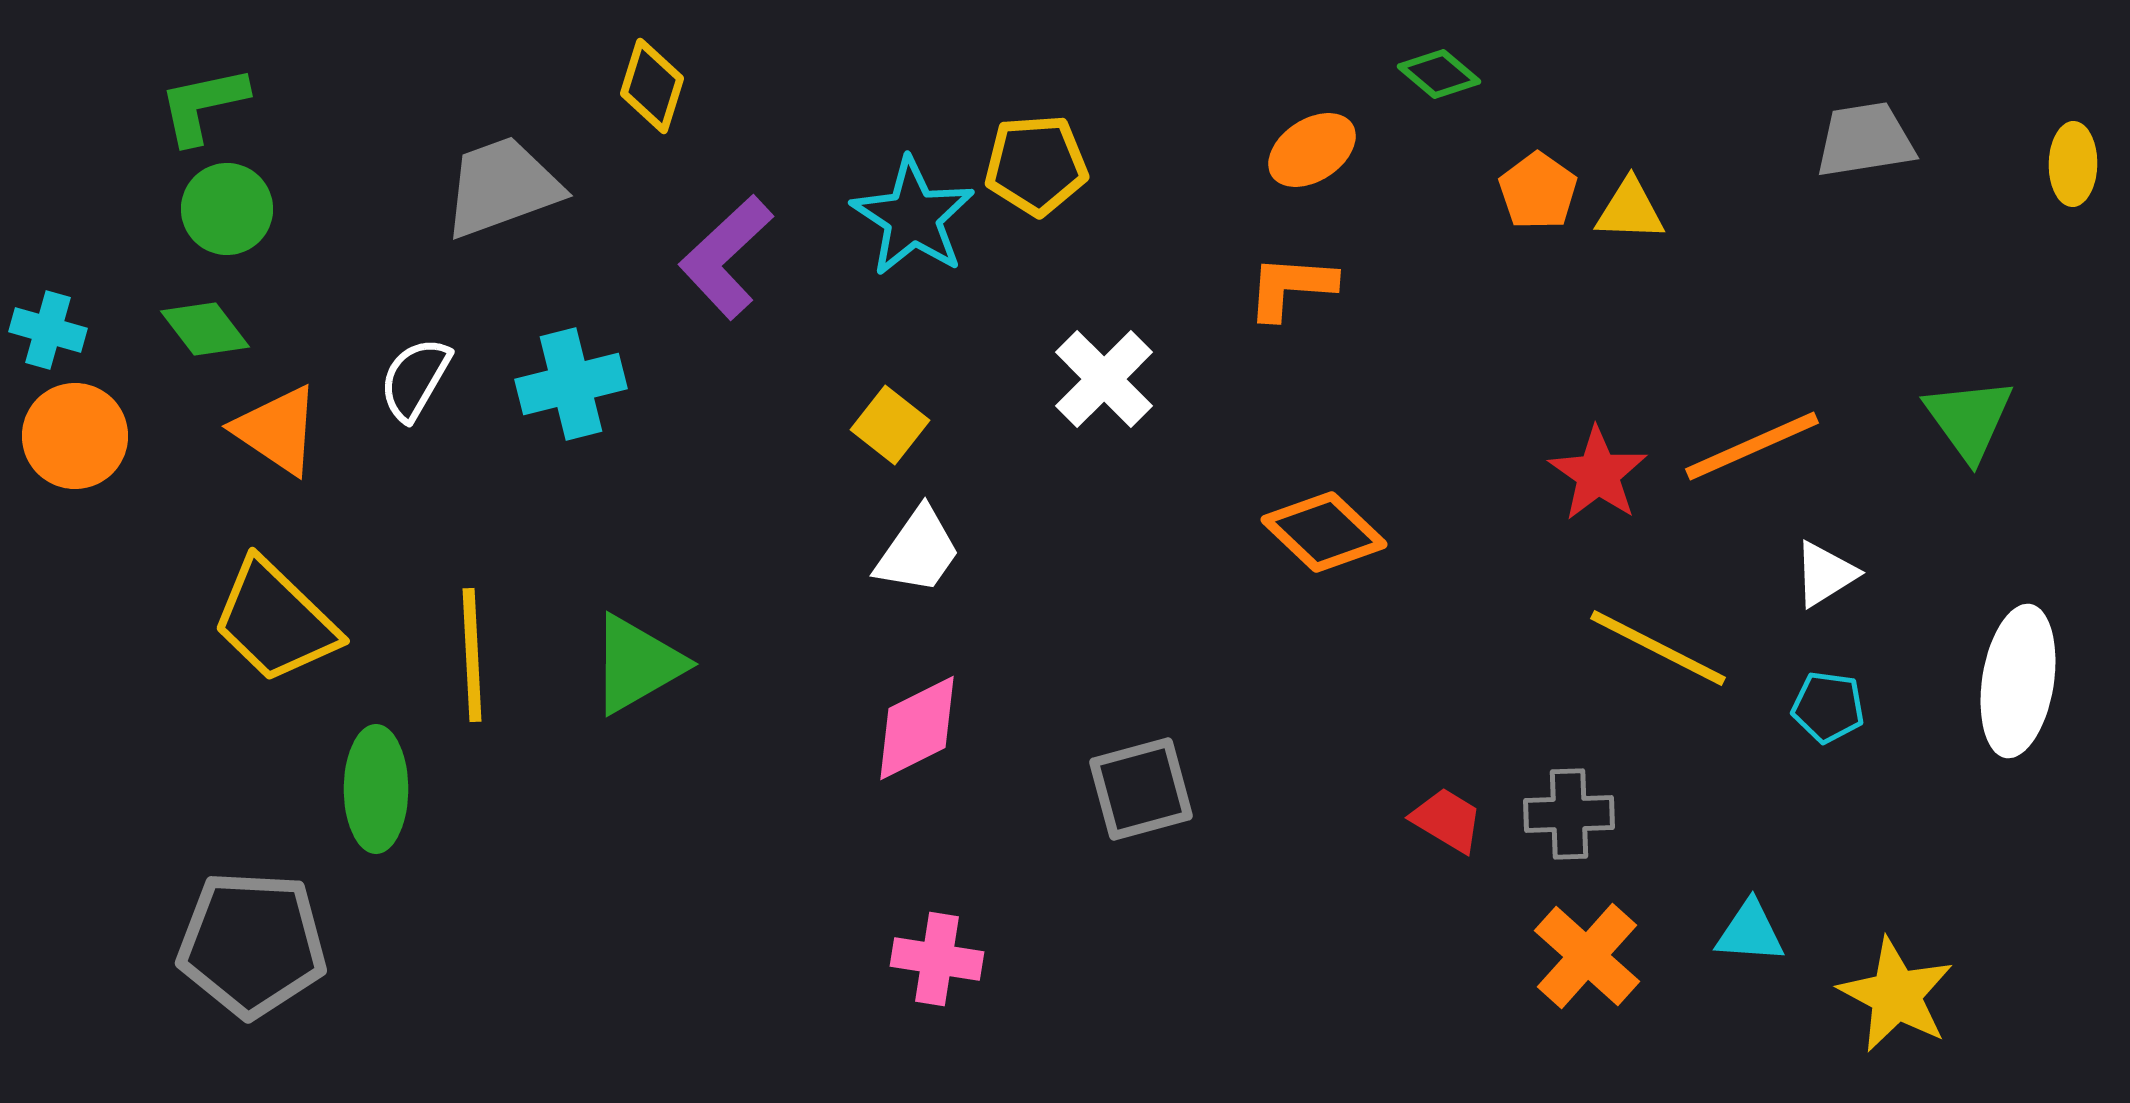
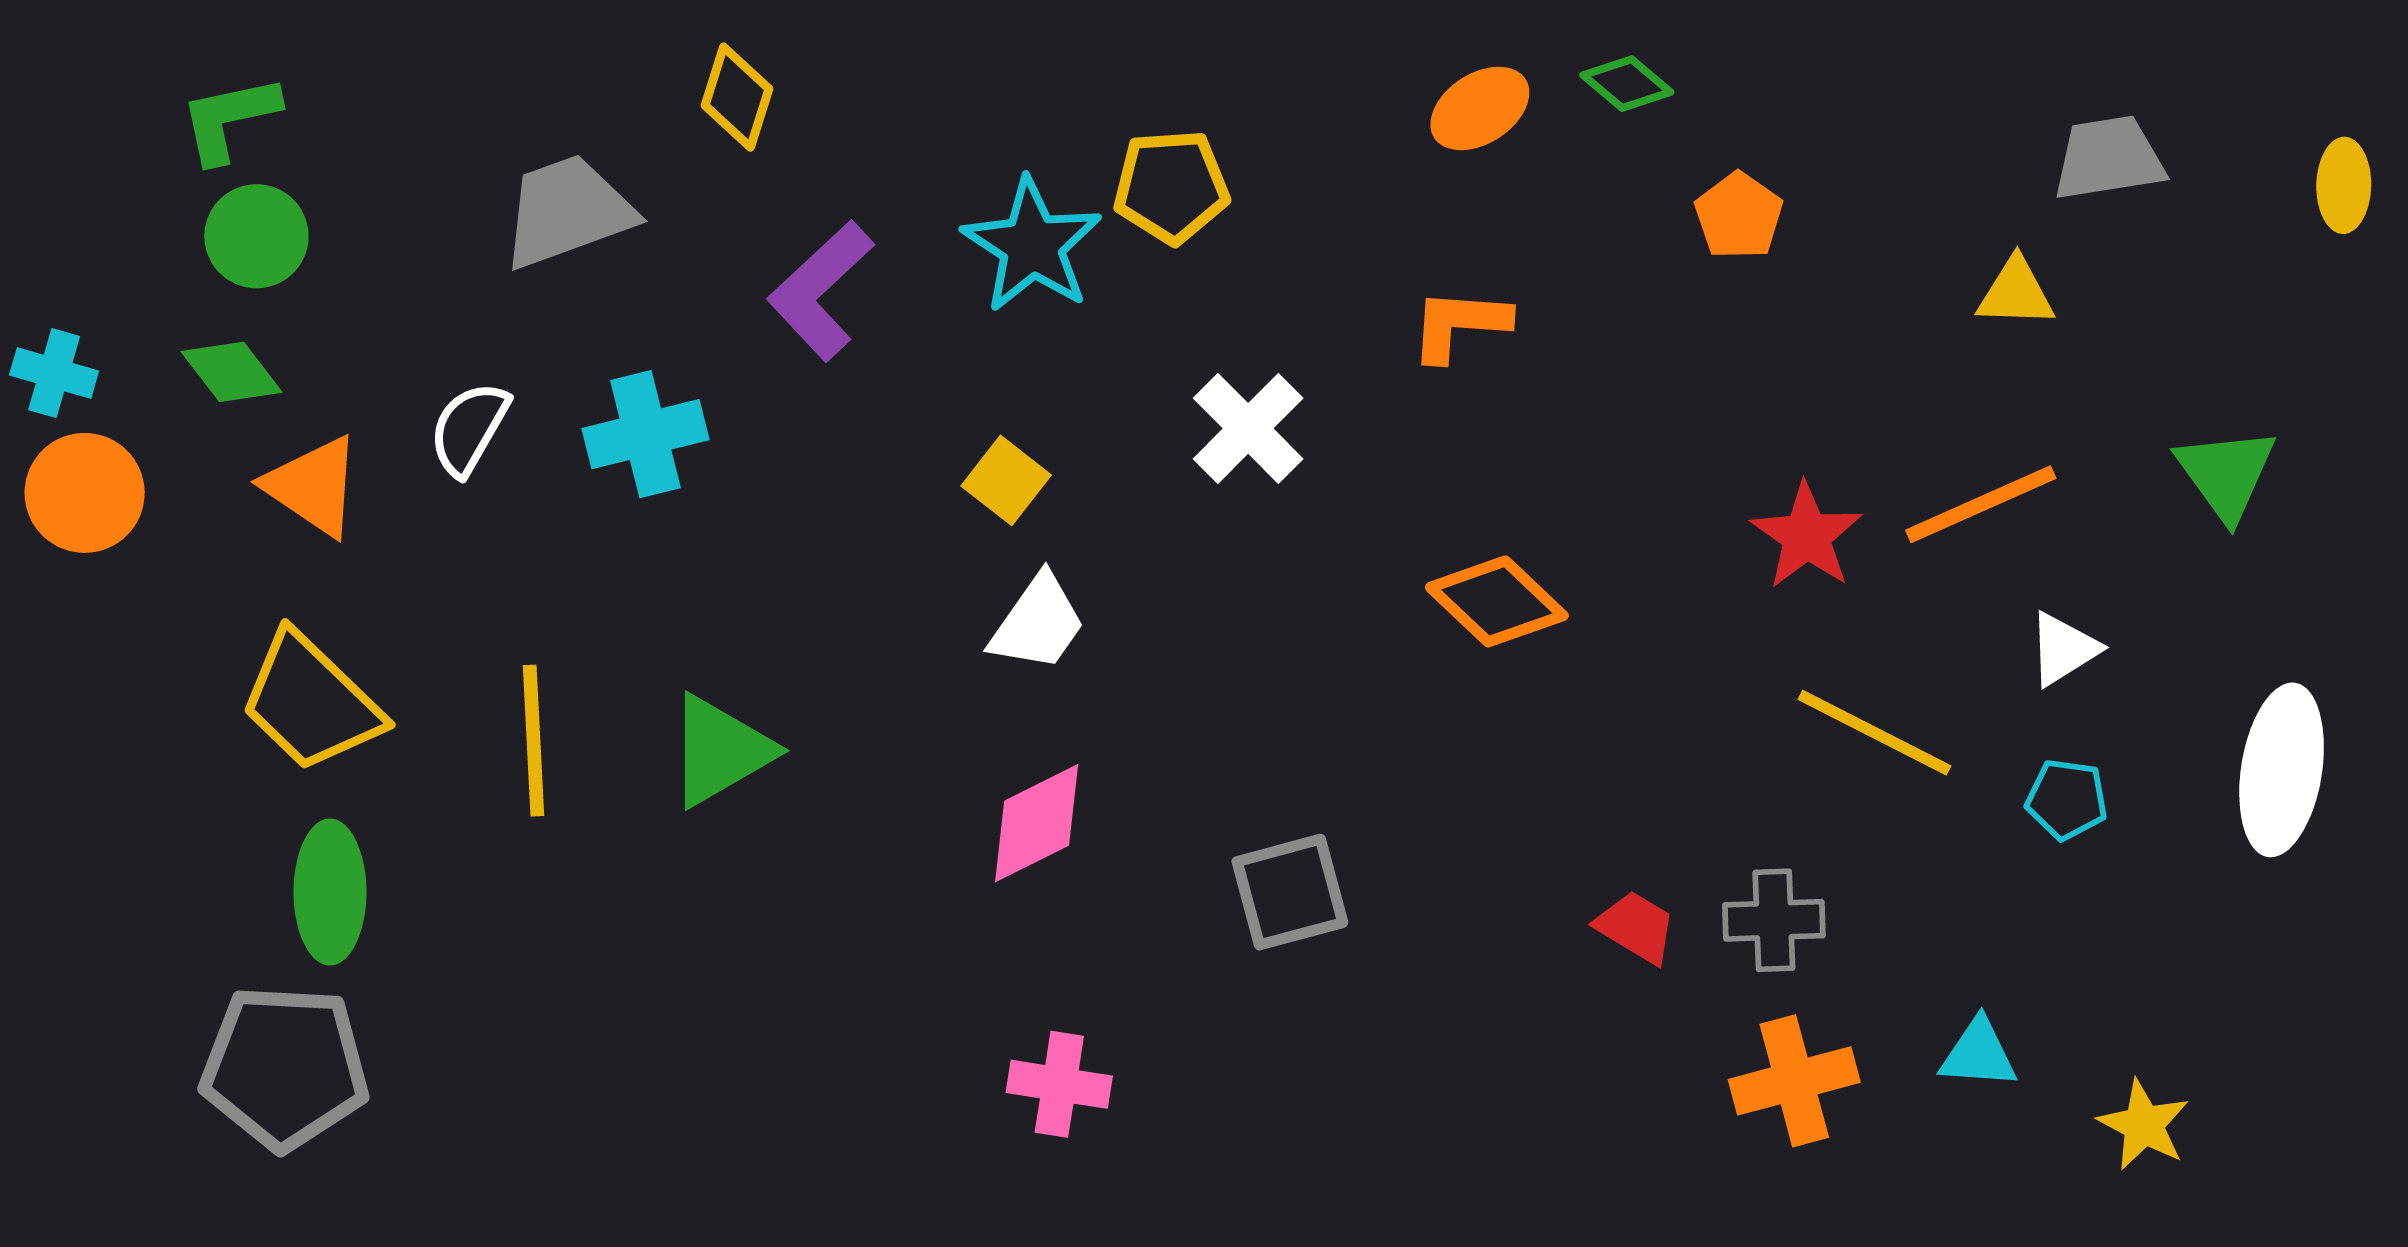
orange ellipse: (1312, 150) -> (1480, 108), moved
yellow triangle: (1630, 210) -> (2016, 293), moved
green ellipse: (376, 789) -> (330, 892), moved
orange cross: (1587, 956) -> (1794, 1081), turned 33
yellow star: (1896, 995) -> (2144, 1125), size x0.7

